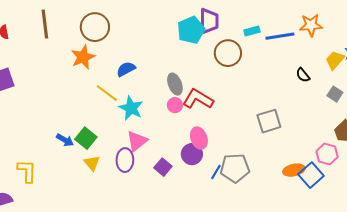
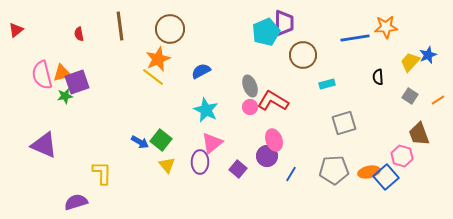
cyan rectangle: (252, 31) -> (327, 84), moved
black semicircle: (303, 75) -> (378, 77), turned 35
yellow line: (107, 93) -> (153, 77), moved
gray pentagon: (235, 168) -> (334, 170), moved

